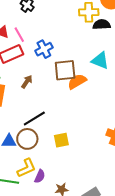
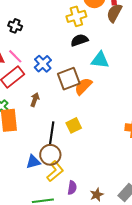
black semicircle: (102, 25) -> (79, 40), moved
black line: (34, 119) -> (52, 133), turned -35
yellow square: (61, 140) -> (74, 125), moved
yellow L-shape: (26, 168) -> (55, 171), moved

